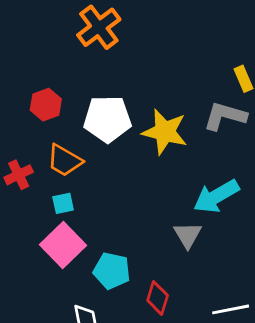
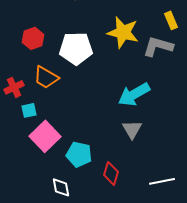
yellow star: (165, 132) -> (123, 32), moved
cyan arrow: (216, 196) -> (134, 94), moved
cyan square: (63, 203) -> (29, 110), moved

